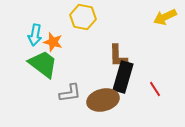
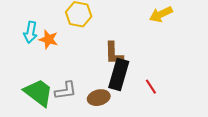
green trapezoid: (43, 64) -> (38, 93), moved
brown ellipse: (103, 100) -> (99, 98), size x0.7

